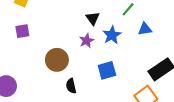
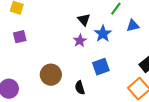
brown circle: (57, 60) -> (51, 75), moved
black semicircle: (71, 86) -> (80, 88), moved

